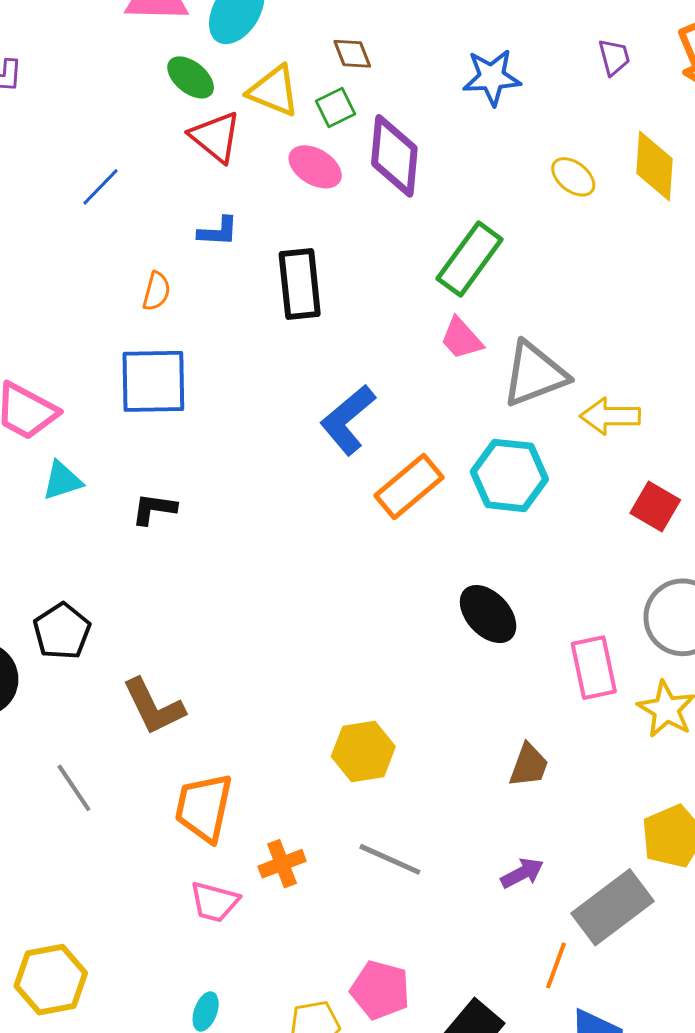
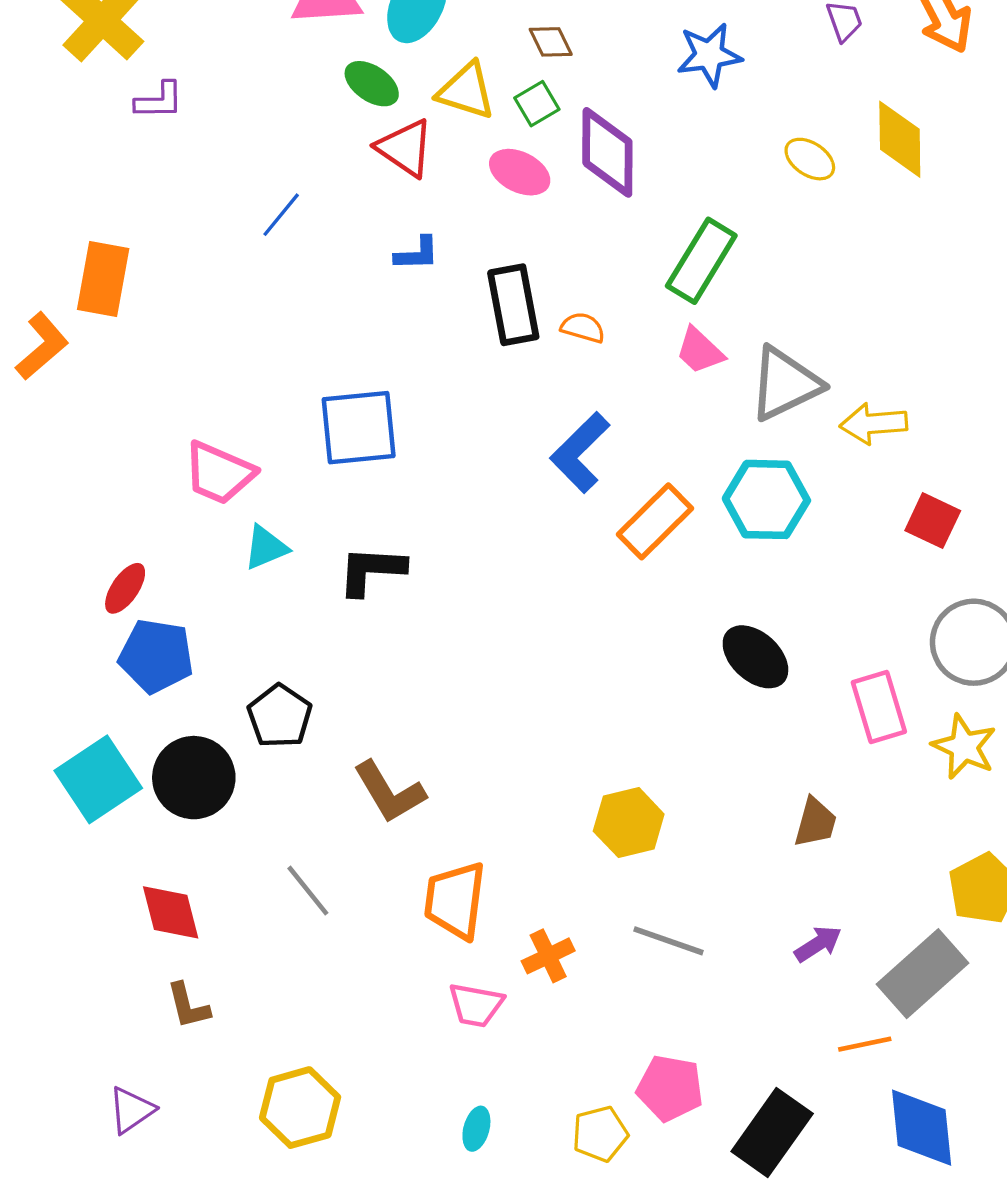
orange semicircle: (156, 291) -> (583, 328), moved, turned -84
black L-shape: (154, 509) -> (371, 570), size x1.4
orange line: (556, 965) -> (865, 1044), turned 63

